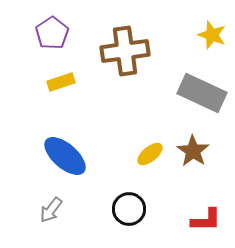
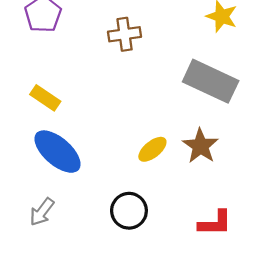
brown cross: (125, 51) -> (125, 34), size x0.6
yellow rectangle: (61, 82) -> (45, 98), moved, turned 52

